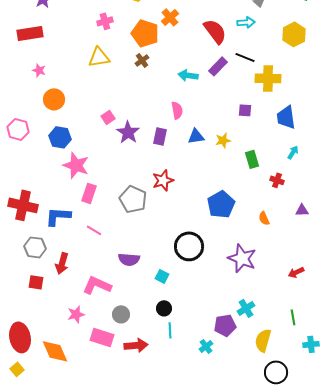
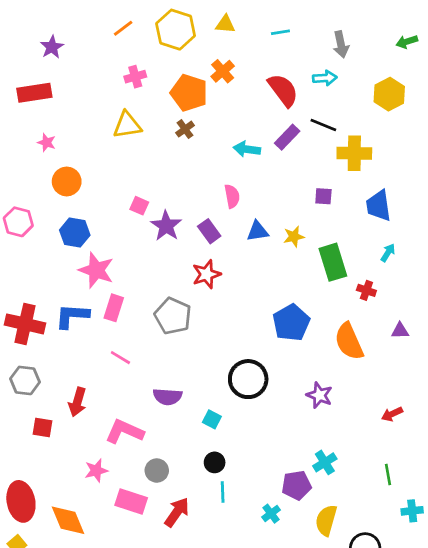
pink square: (108, 117) -> (139, 206), turned -32
purple rectangle: (160, 136) -> (209, 231), turned -48
green rectangle: (252, 159) -> (333, 262), size x1.5
red star: (163, 180) -> (206, 274), moved
blue L-shape: (58, 216) -> (72, 316), moved
orange semicircle: (264, 218) -> (349, 341), size x2.0
gray hexagon: (35, 247) -> (25, 380), moved
purple star: (242, 258) -> (319, 395), size x0.7
yellow semicircle: (263, 340) -> (326, 520), moved
red arrow: (136, 345) -> (177, 512), turned -50

